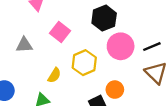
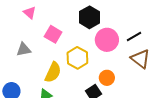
yellow semicircle: (54, 75) -> (53, 72), size x1.5

